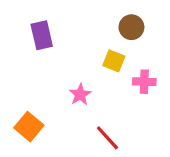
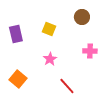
purple rectangle: (42, 35) -> (16, 34), moved
yellow square: (114, 61) -> (49, 29), moved

